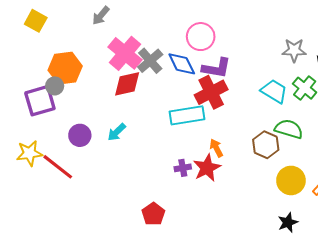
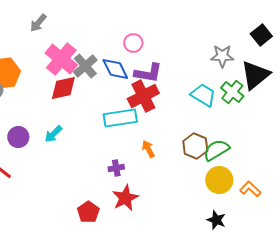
pink circle: (201, 37) -> (133, 43), size x0.7
green semicircle: (289, 129) -> (216, 150), moved, turned -48
red star: (207, 168) -> (125, 198), moved
black star: (288, 222) -> (216, 220), turned -30

